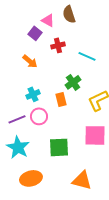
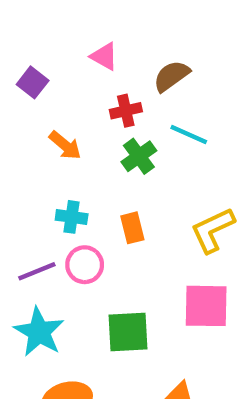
brown semicircle: (69, 14) -> (171, 76), moved, turned 72
purple square: (35, 33) -> (33, 82), moved
green cross: (73, 82) -> (139, 156), moved
cyan cross: (33, 94) -> (72, 217), turned 32

